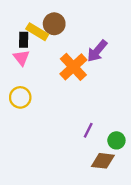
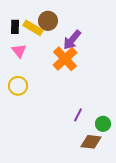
black rectangle: (24, 40) -> (15, 27), moved
purple arrow: (97, 51) -> (72, 40), moved

